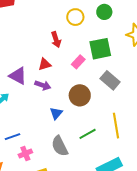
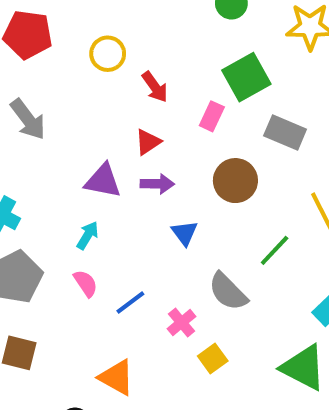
yellow circle: (75, 17) -> (108, 54), moved
blue triangle: (56, 113) -> (185, 233), moved
pink cross: (25, 154) -> (182, 323), moved

